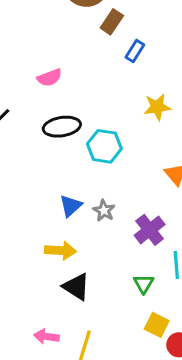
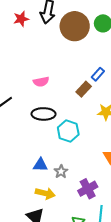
brown rectangle: (112, 22) -> (84, 89), moved
blue triangle: (71, 206) -> (40, 165), turned 35
yellow arrow: (61, 251) -> (45, 193), moved

